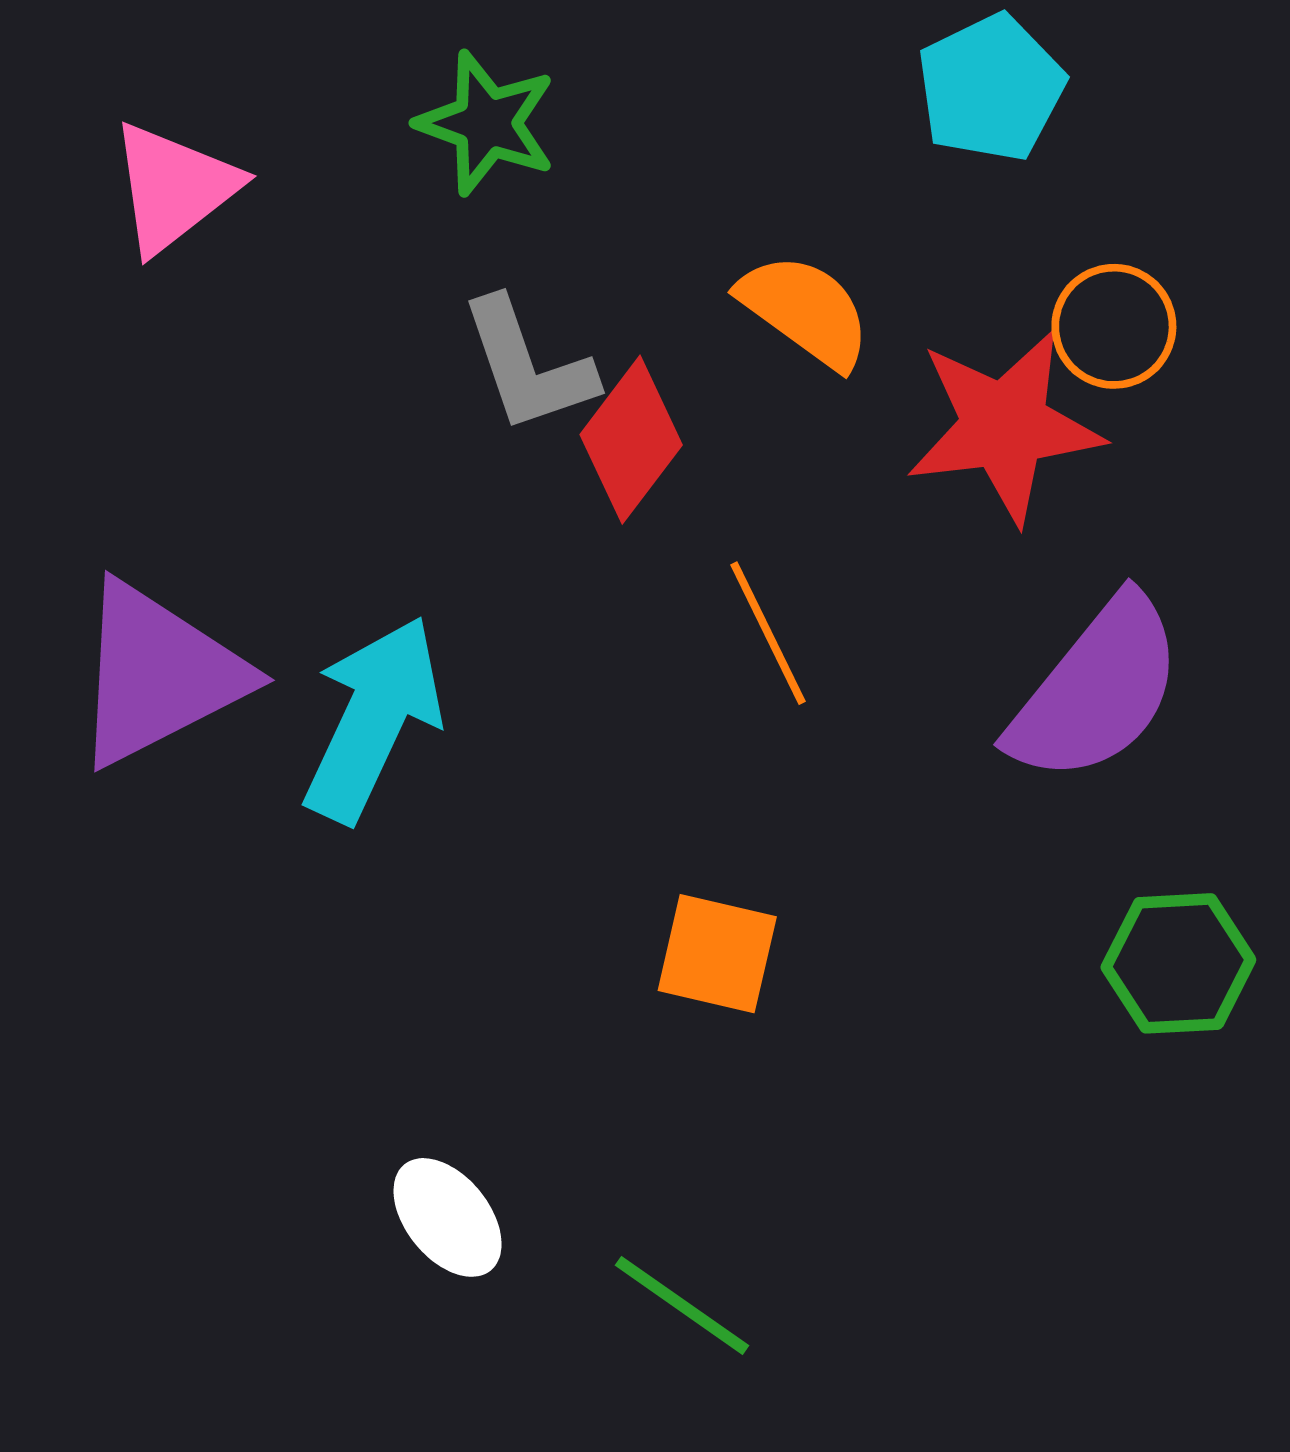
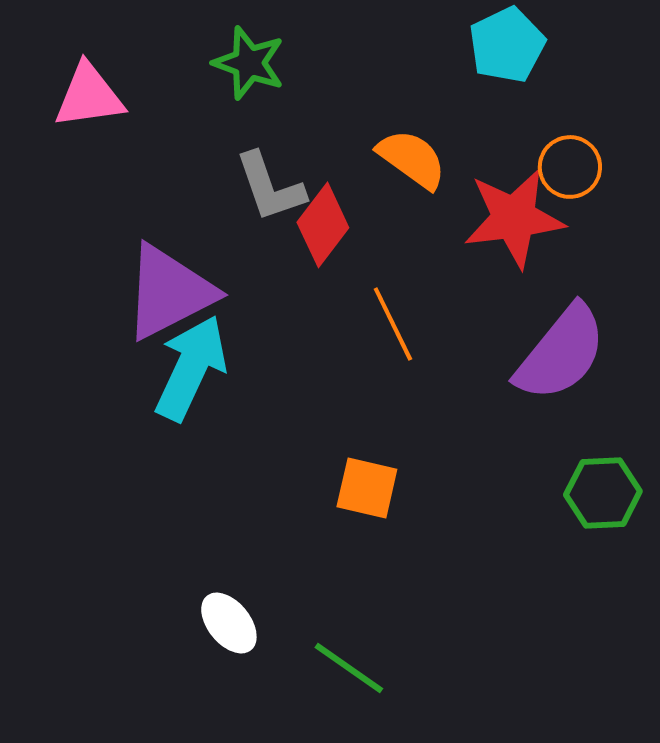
pink triangle: (174, 188) -> (89, 96), turned 30
purple triangle: (158, 674) -> (169, 292), moved

